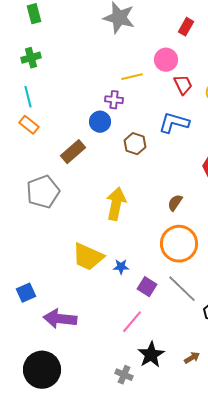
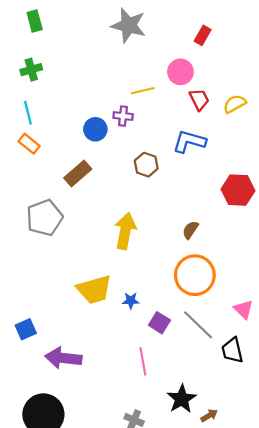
blue circle: (100, 122) -> (95, 129), moved
yellow trapezoid: (88, 257) -> (94, 290), turned -40
pink line: (132, 322) -> (143, 361), turned -50
black star: (151, 355) -> (182, 399), moved
brown arrow: (192, 358) -> (209, 416), moved

